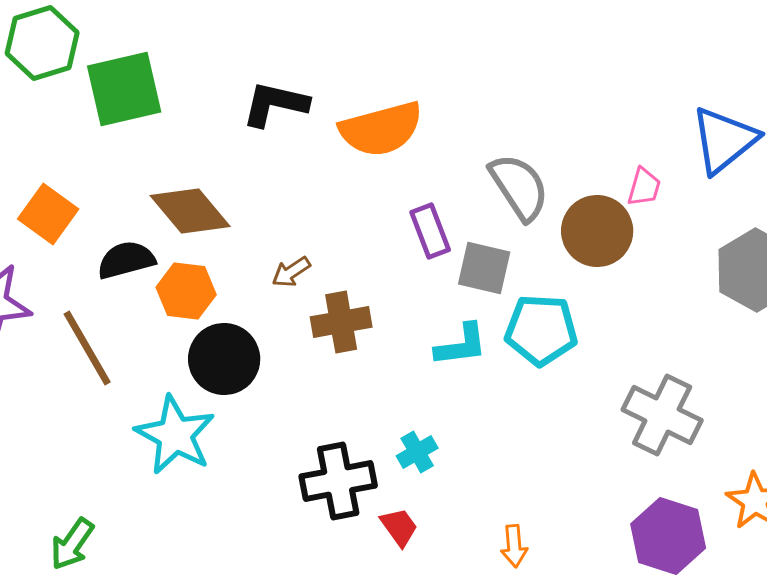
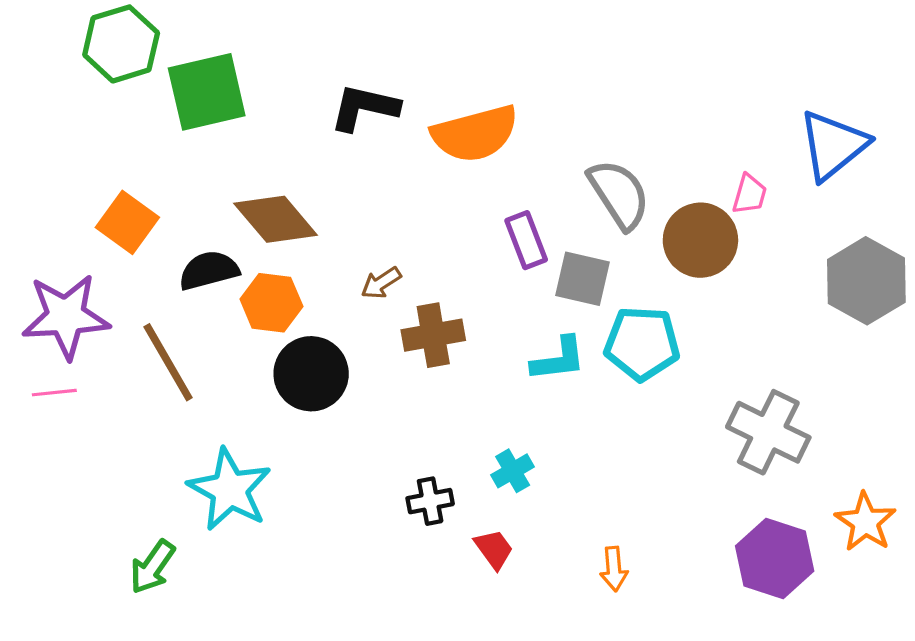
cyan star: (175, 435) -> (230, 490), moved
black cross: (338, 481) -> (430, 501), size x0.6

